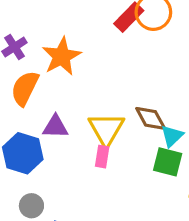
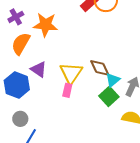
orange star: (62, 56) -> (45, 25), turned 30
purple triangle: (55, 127) -> (39, 69), turned 30
green square: (168, 162) -> (109, 96), turned 30

